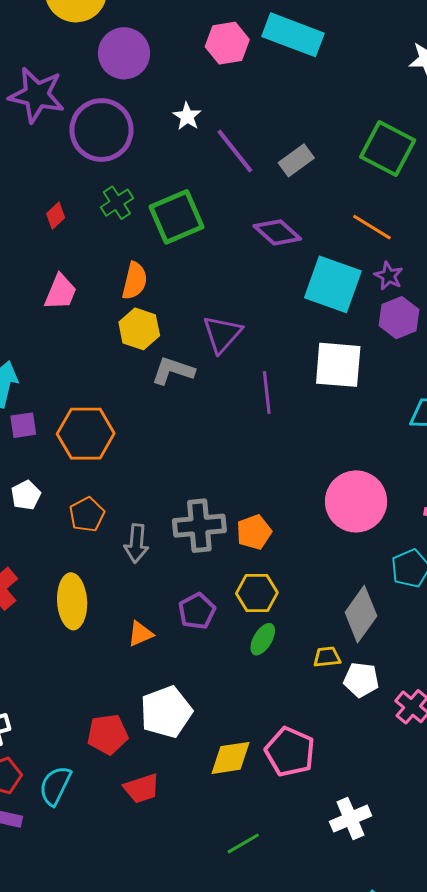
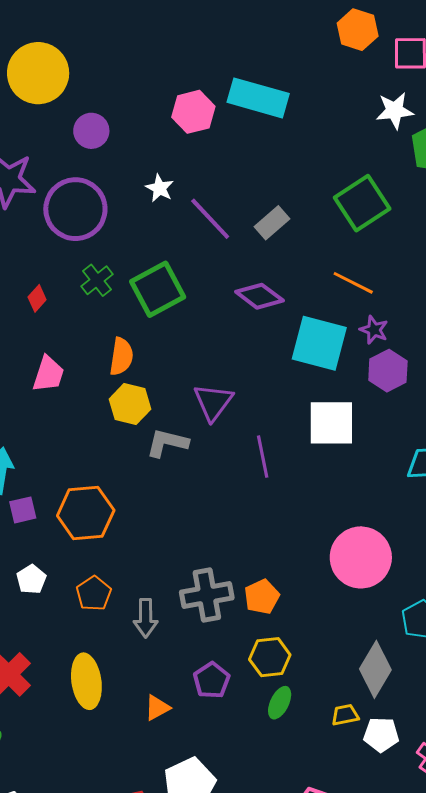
purple circle: (124, 53) -> (91, 131), size x0.7
green square: (388, 149) -> (362, 203), turned 34

